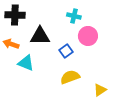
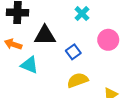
cyan cross: (74, 16) -> (82, 14), turned 32
pink circle: (88, 36) -> (108, 40), moved

